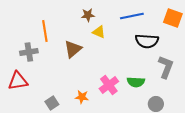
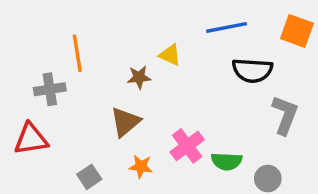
brown star: (88, 15) -> (139, 77), moved
brown triangle: (73, 49) -> (125, 122), moved
green semicircle: (136, 82) -> (227, 161), moved

